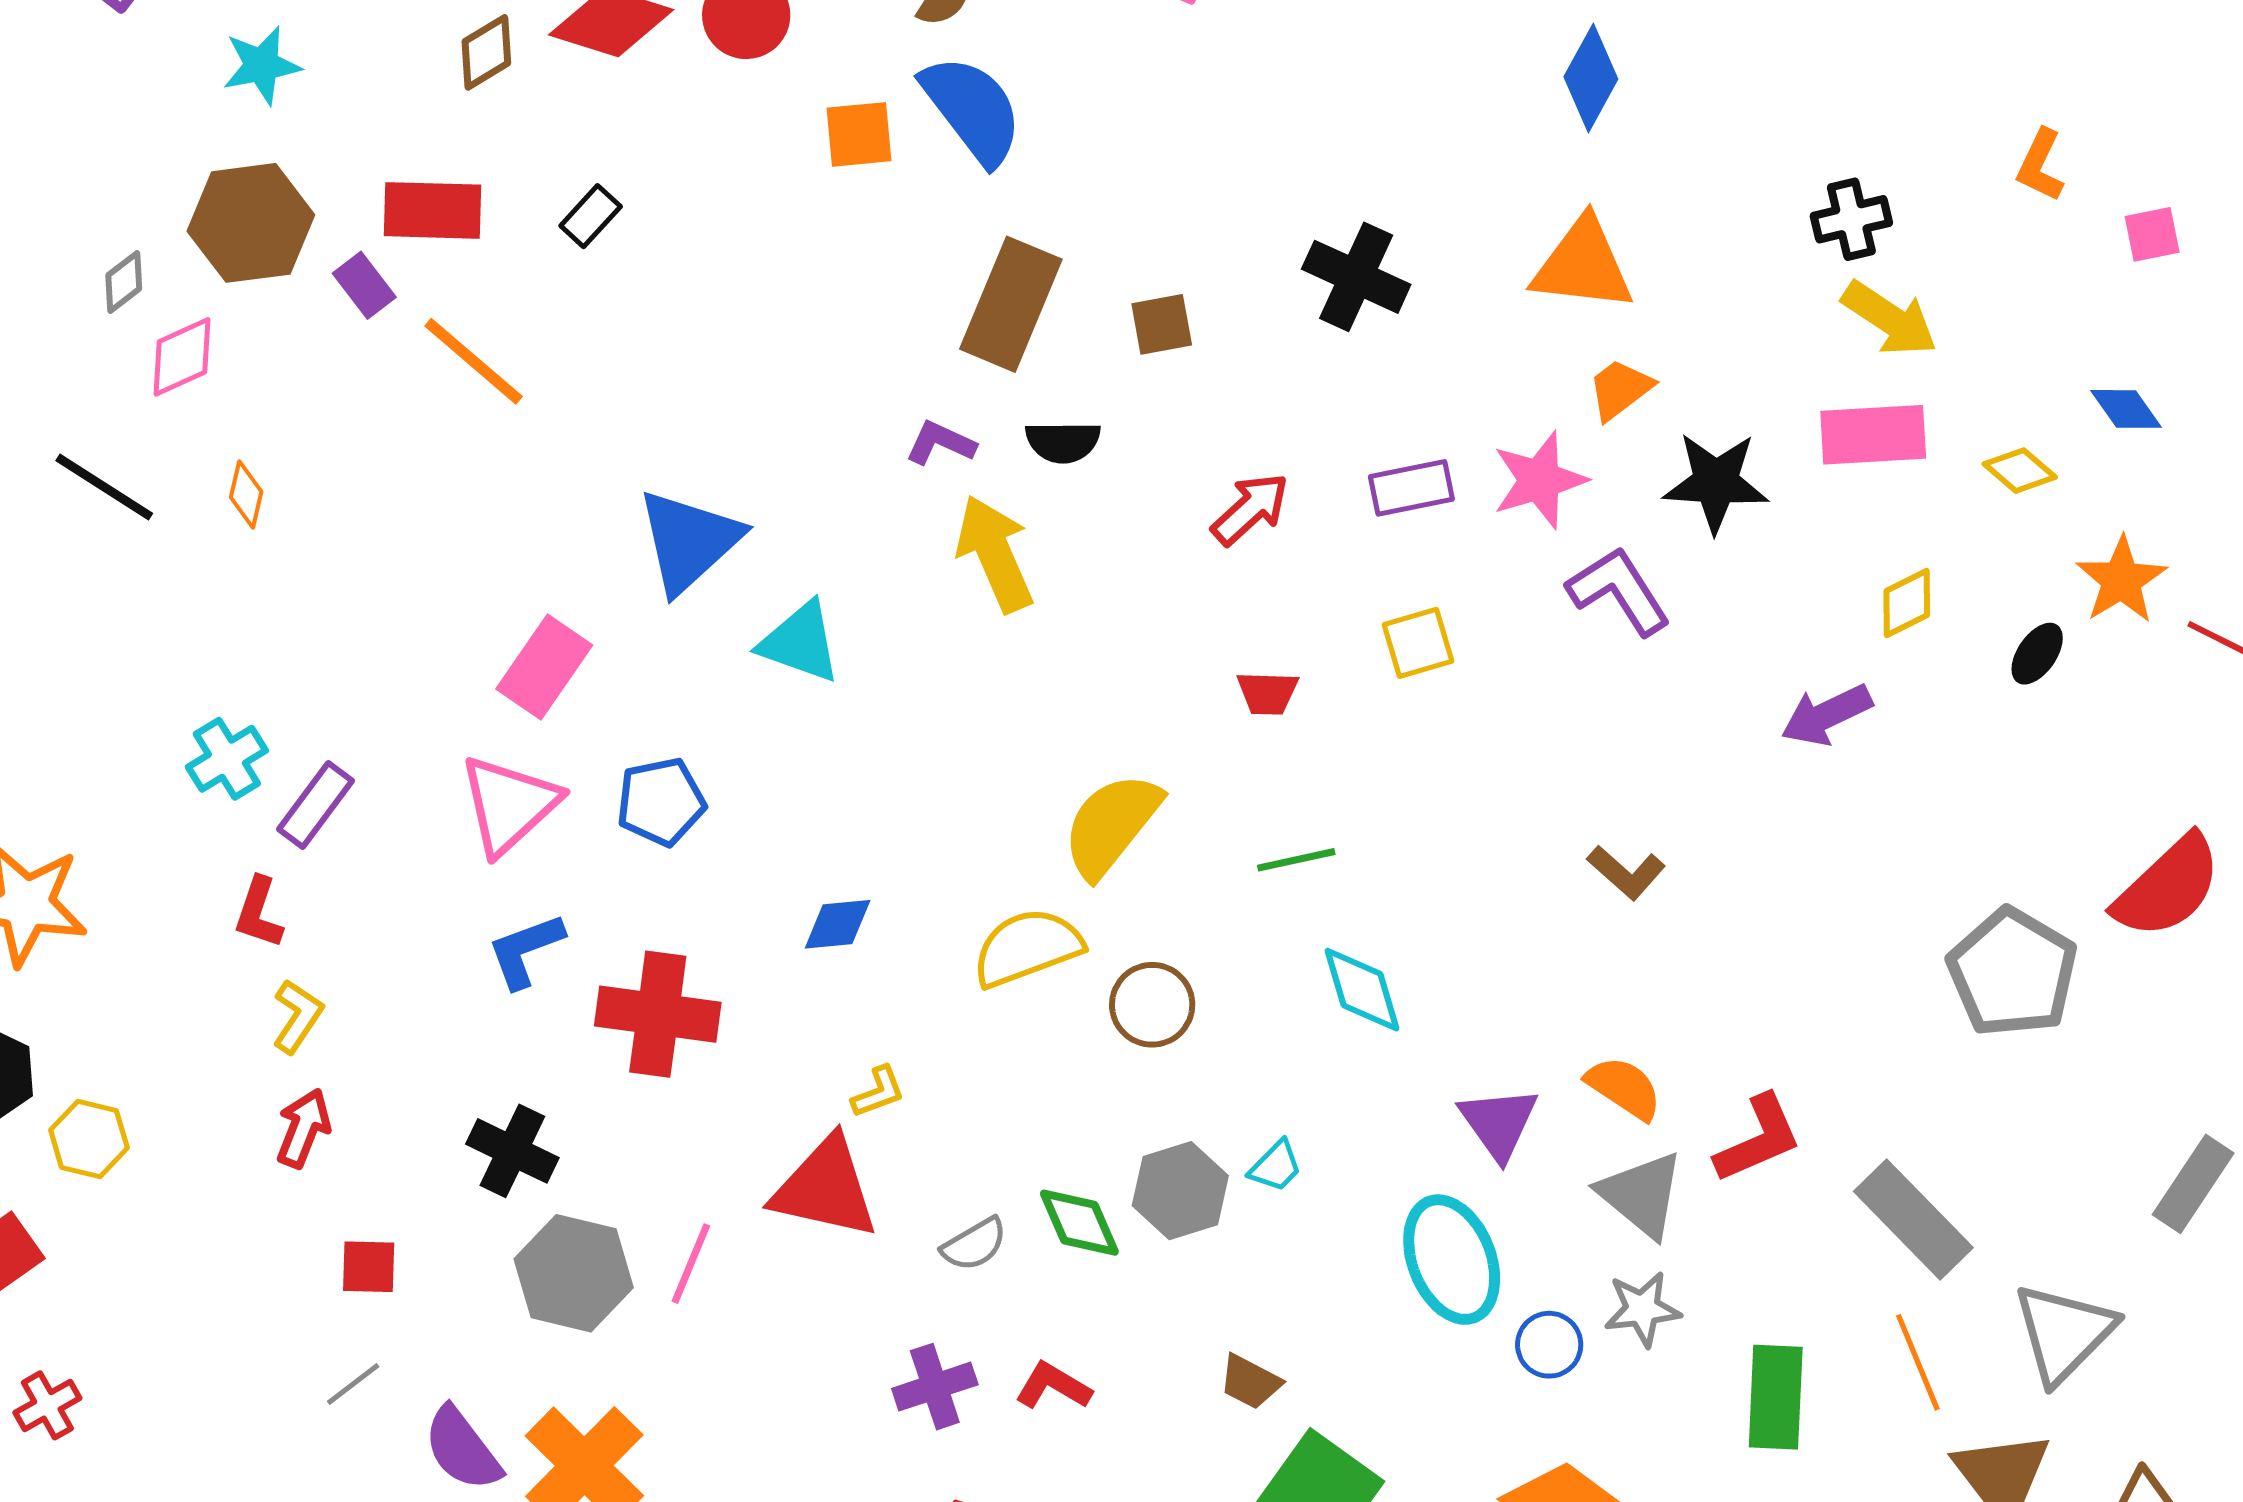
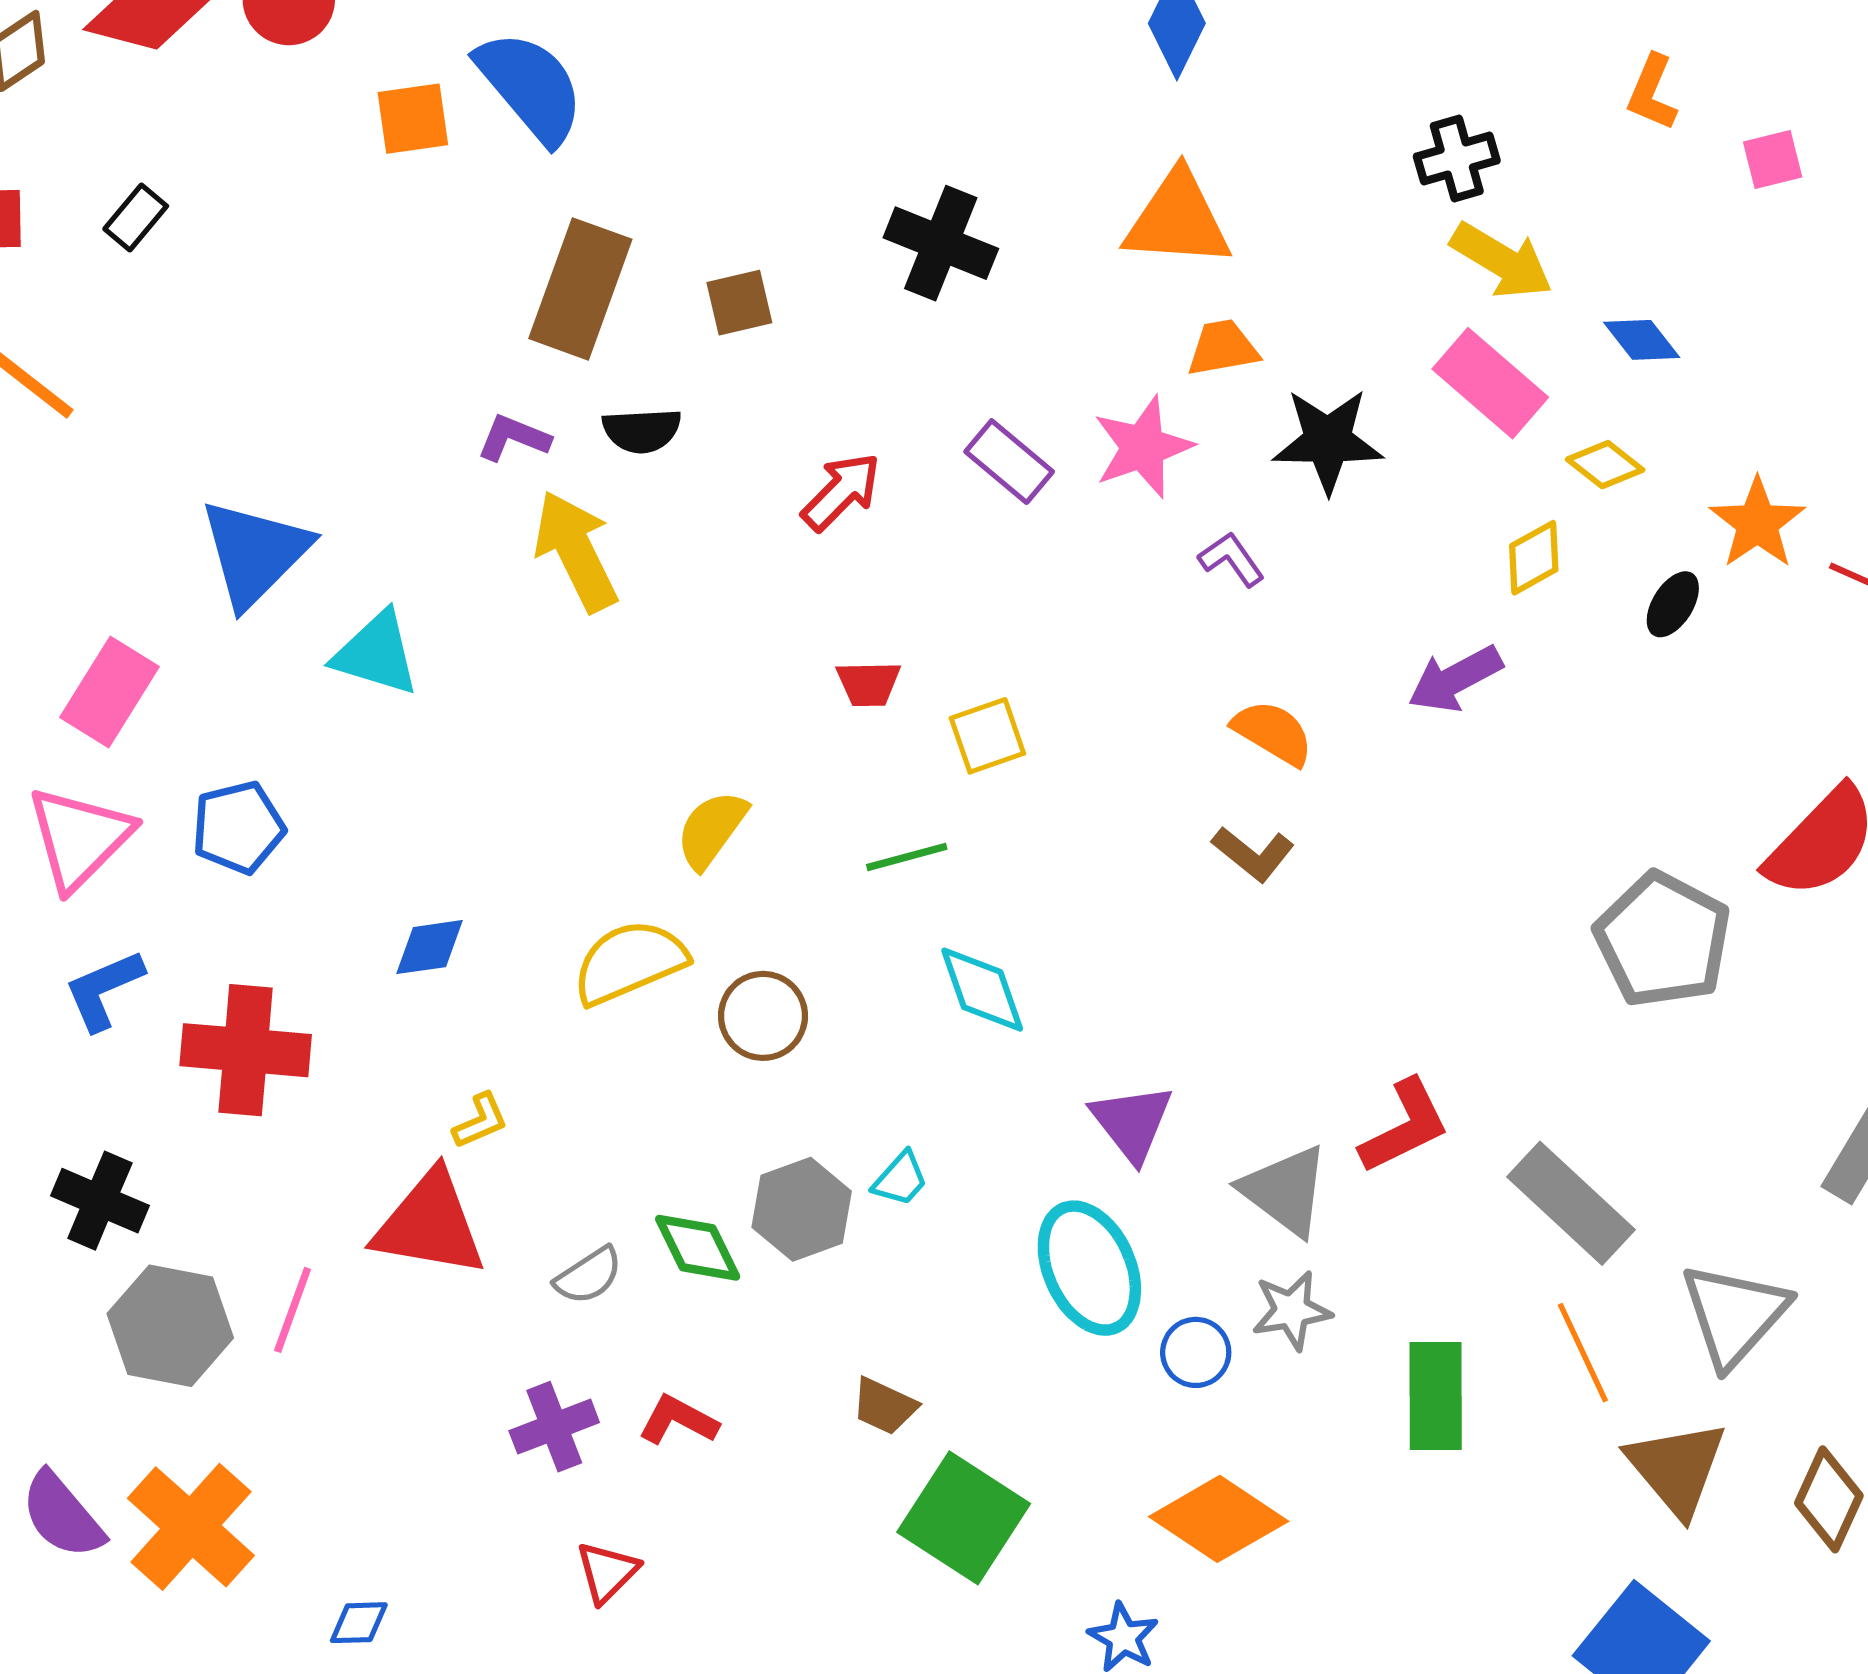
orange trapezoid: (1620, 389) -> (1223, 348), turned 30
blue diamond: (2126, 409) -> (1642, 340), moved
pink rectangle: (1873, 435) -> (1490, 383), turned 47
yellow diamond: (2020, 471) -> (1605, 465), moved
purple rectangle: (1411, 488) -> (1009, 462), turned 54
purple L-shape: (1619, 591) -> (1231, 559), size x0.6
yellow square: (1418, 643) -> (987, 736), moved
yellow semicircle: (1111, 825) -> (711, 829), size x0.7
orange semicircle: (1624, 1088) -> (1273, 733), moved

